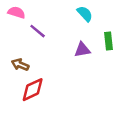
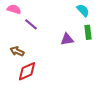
cyan semicircle: (85, 14) -> (83, 10), moved

